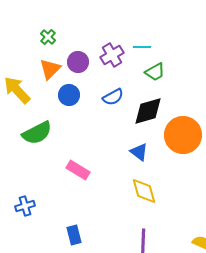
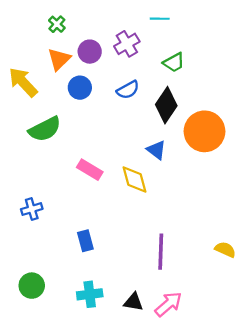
cyan line: (142, 47) -> (160, 19), moved
black diamond: (148, 111) -> (166, 105), turned -40
yellow diamond: (144, 191) -> (135, 179), moved

